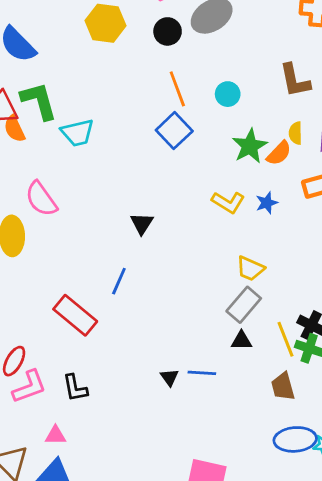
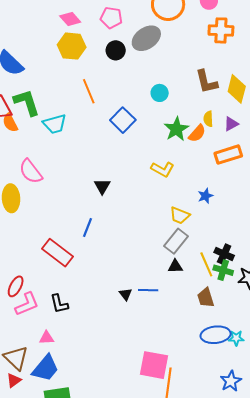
orange line: (177, 89) -> (89, 91), moved
blue star: (267, 203) -> (205, 196), moved

